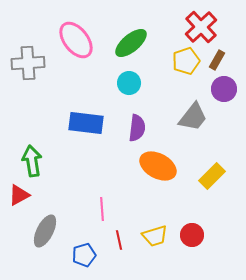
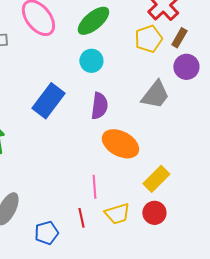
blue rectangle: (86, 123) -> (48, 101), turned -60
yellow rectangle: (212, 176) -> (156, 179), moved
pink line: (102, 209) -> (94, 187), moved

